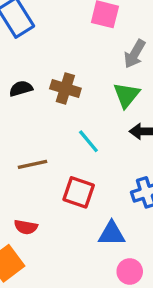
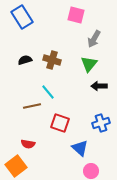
cyan line: (88, 141) -> (48, 92), moved
blue triangle: (112, 234) -> (80, 148), turned 42

